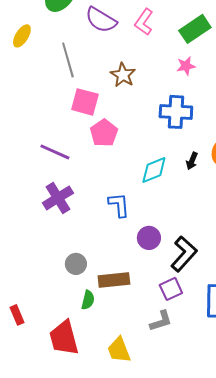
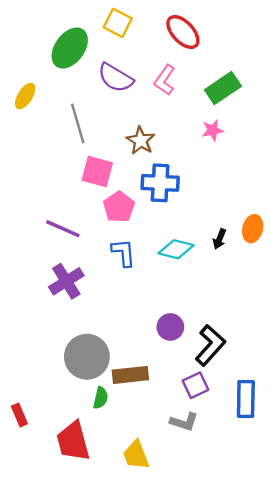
blue cross: (176, 112) -> (160, 183), moved
cyan diamond: (154, 170) -> (176, 249), turned 36
blue L-shape: (119, 205) -> (123, 253), moved
gray circle: (76, 264) -> (87, 357), size x1.8
gray L-shape: (161, 321) -> (184, 422), turned 35

